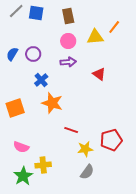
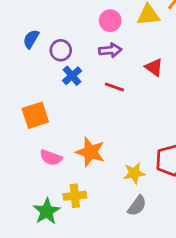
purple circle: (33, 54) -> (61, 50), moved
orange star: (52, 103) -> (90, 152), moved
red line: (71, 130) -> (114, 87), moved
pink semicircle: (21, 147) -> (51, 158), moved

